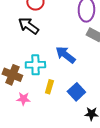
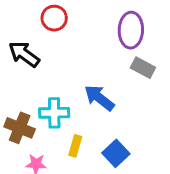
black arrow: (28, 26) -> (24, 54), moved

